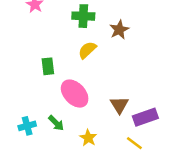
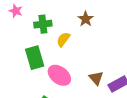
green cross: (83, 16) -> (43, 24), moved
green rectangle: (48, 66) -> (35, 58), size x1.6

